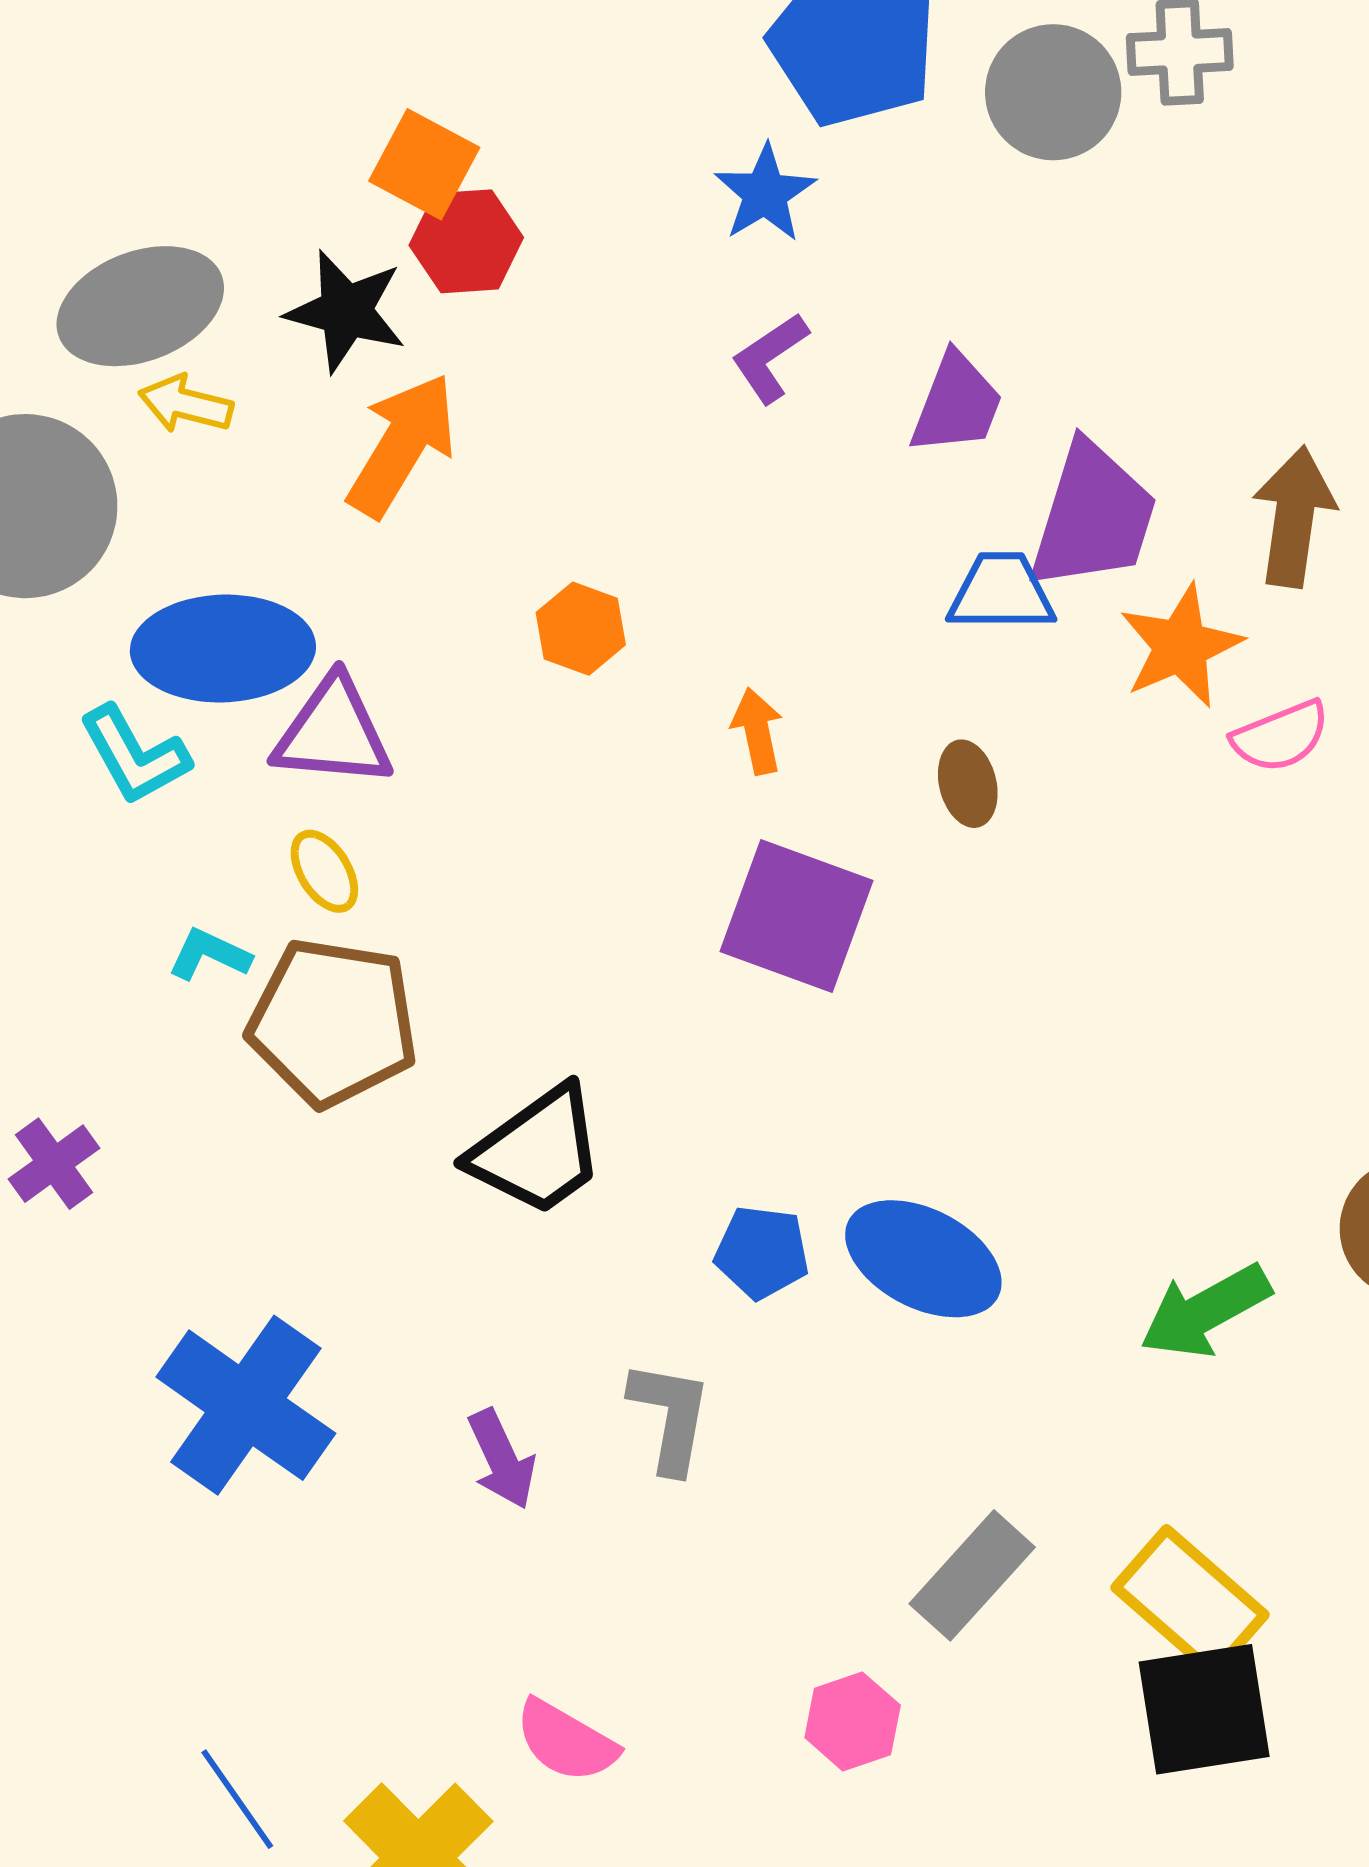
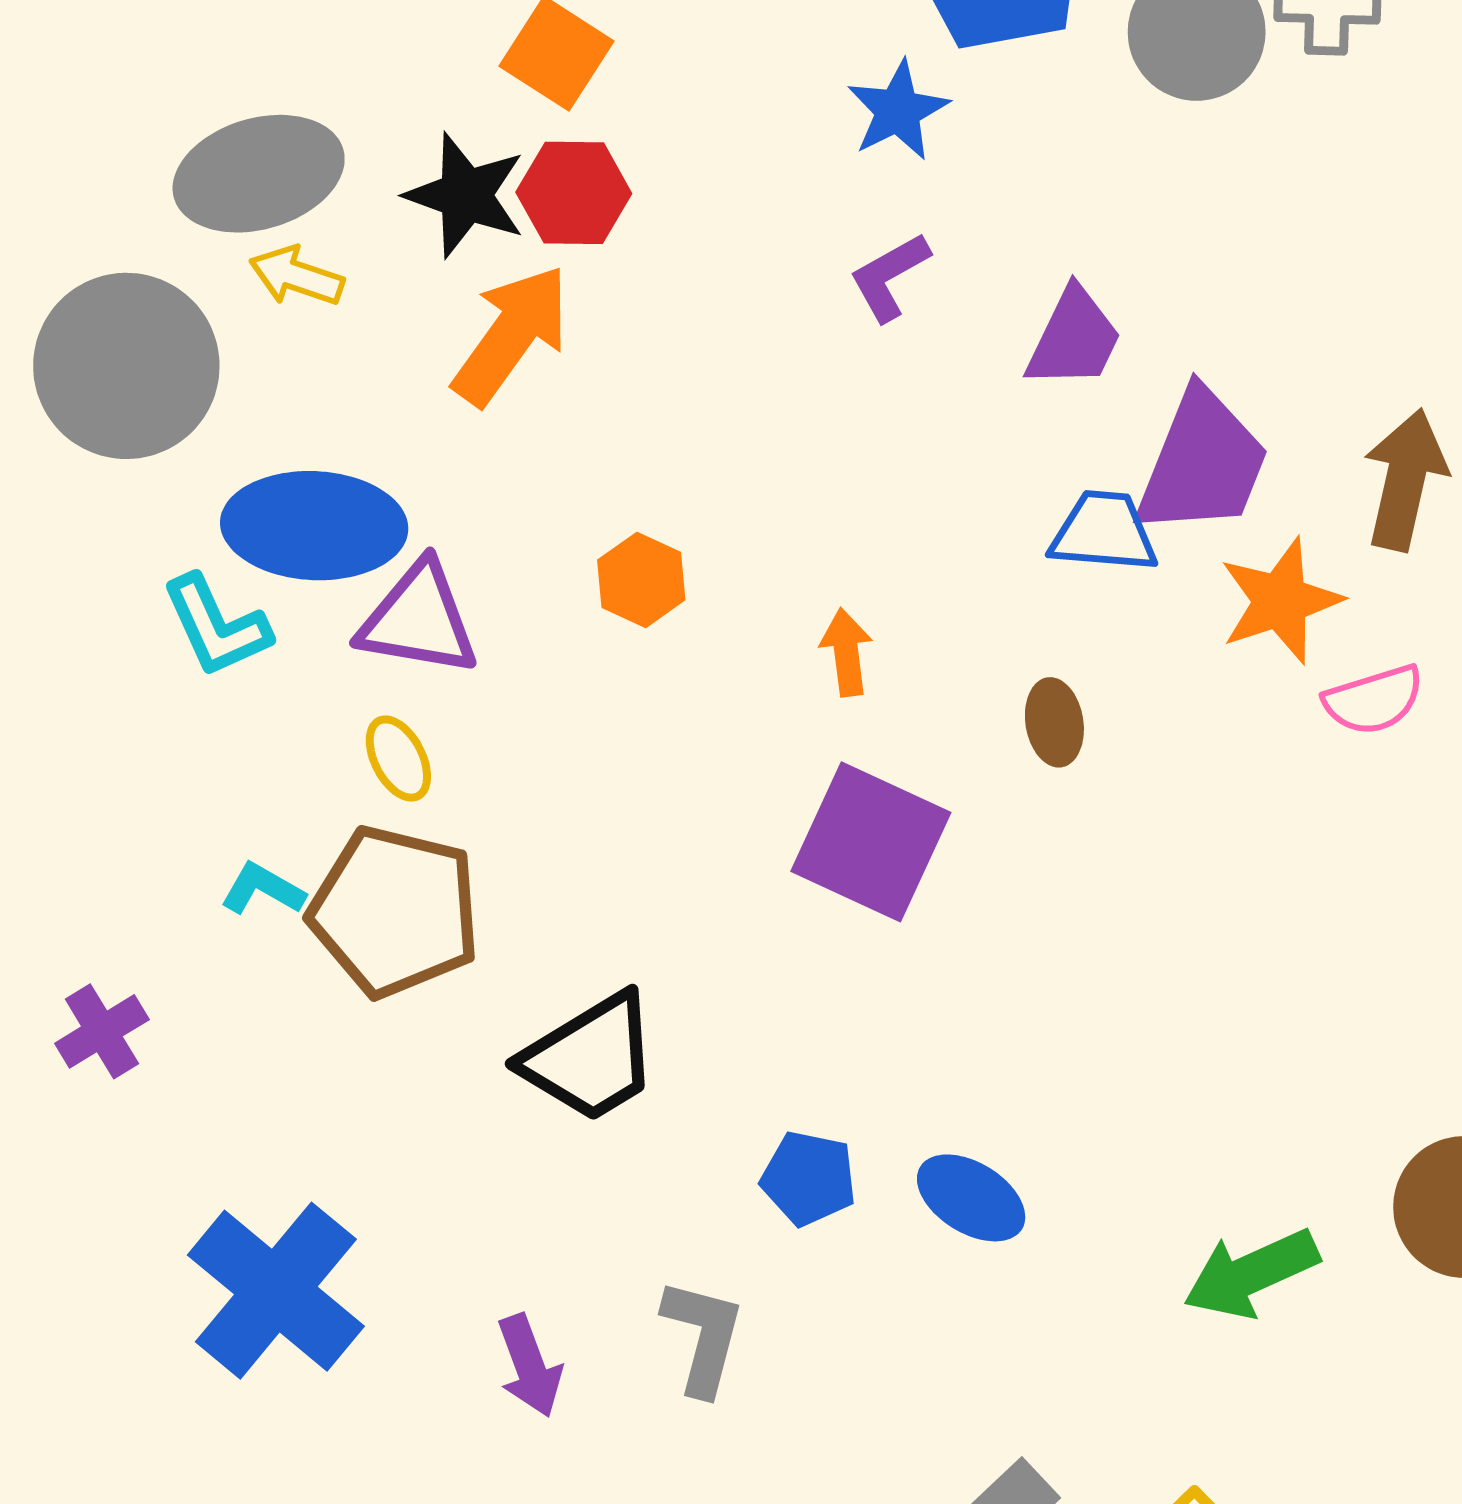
red hexagon: (466, 241) -> (574, 193), moved
orange hexagon: (581, 629) -> (641, 580), moved
cyan L-shape: (209, 955) -> (263, 889), moved
blue ellipse: (923, 1259) -> (971, 1198), size x0.7

